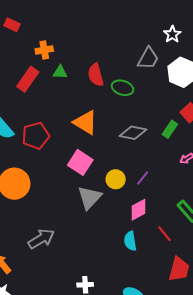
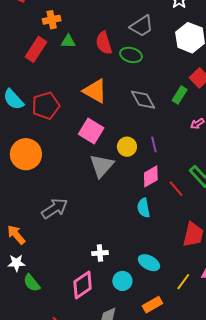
gray trapezoid: (148, 58) -> (142, 26), moved, turned 30
gray diamond: (133, 133) -> (143, 100), turned 52
purple line: (143, 178) -> (154, 145), turned -49
red line: (165, 234) -> (176, 189), moved

